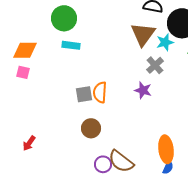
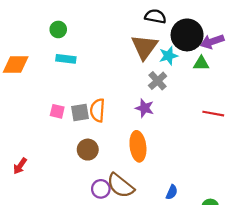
green circle: (64, 18) -> (58, 29), size x0.6
pink square: (23, 72) -> (57, 111), moved
orange ellipse: (166, 149) -> (138, 146), moved

